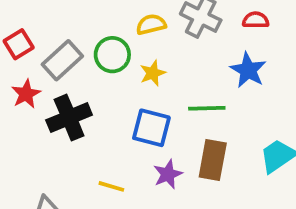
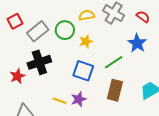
red semicircle: (256, 20) -> (143, 17), turned 32
red star: (26, 94) -> (17, 76), moved
green line: (207, 108) -> (114, 62), turned -36
purple star: (168, 174) -> (79, 99), moved

